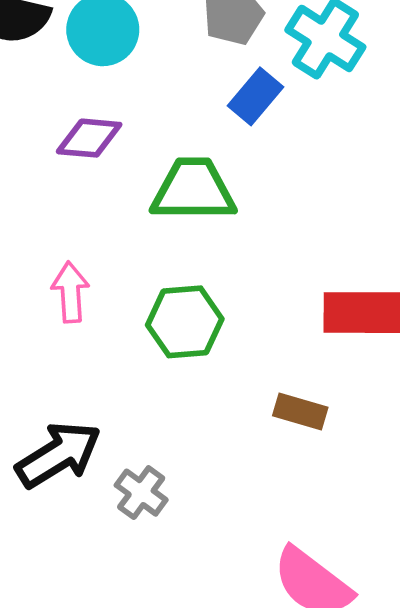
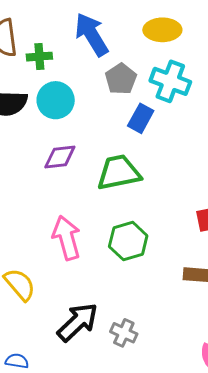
pink arrow: (70, 292) -> (67, 238), size x1.4

